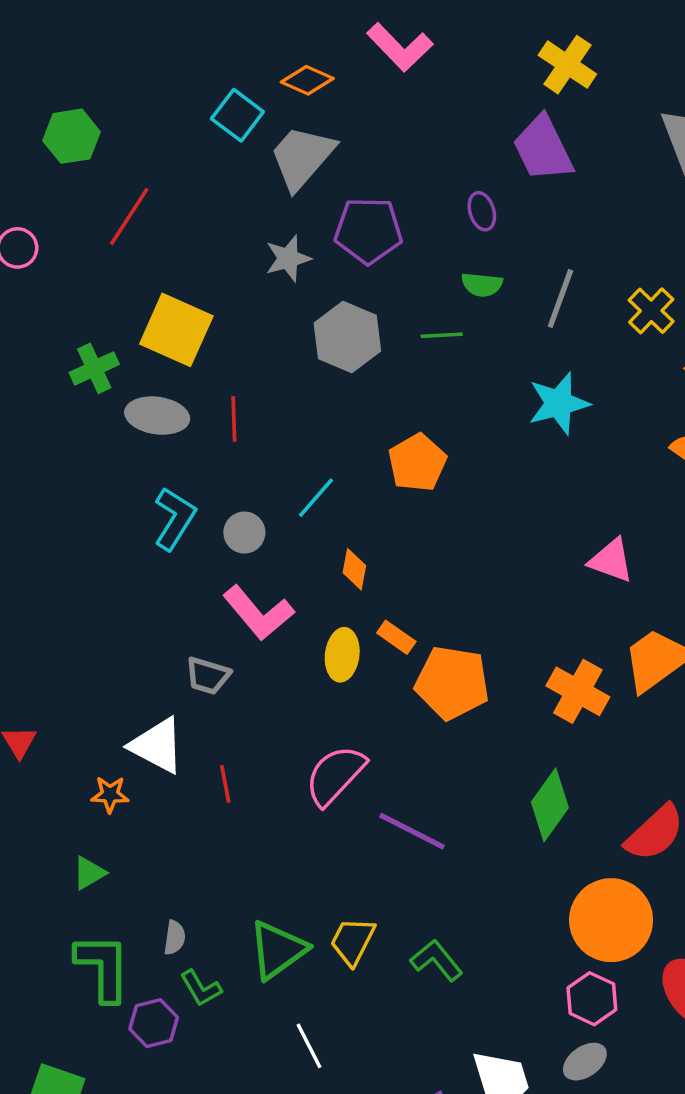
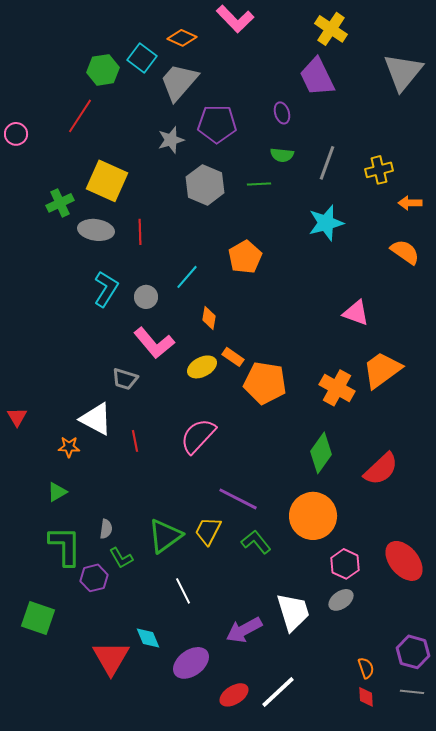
green hexagon: (72, 136) -> (103, 70), moved
yellow cross: (651, 311) -> (379, 170), turned 32
yellow ellipse: (342, 655) -> (202, 367), turned 56
purple line: (412, 831) -> (238, 499), moved
orange circle: (611, 920) -> (313, 516), moved

